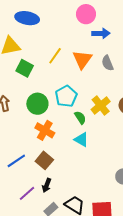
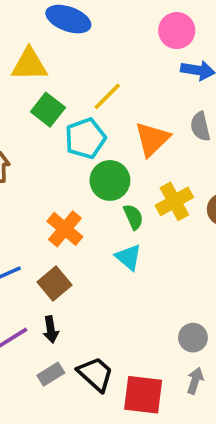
orange triangle: (82, 59) -> (152, 139), moved
cyan pentagon: (66, 96) -> (85, 138), moved
green circle: (37, 104) -> (110, 180), moved
black arrow: (47, 185) -> (51, 329), turned -40

